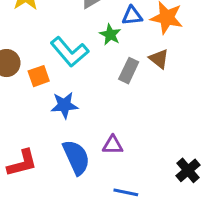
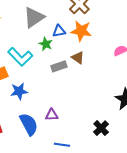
gray rectangle: (129, 71) -> (59, 66), turned 49

